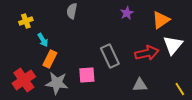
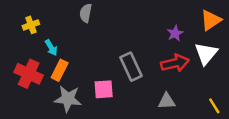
purple star: (127, 13) -> (175, 33), moved
orange triangle: (161, 20) -> (211, 20), moved
red cross: (24, 80) -> (29, 74), moved, turned -30

